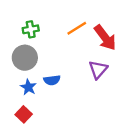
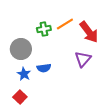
green cross: (31, 29) -> (44, 29), moved

